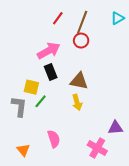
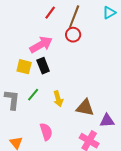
brown triangle: (79, 81) -> (85, 108), moved
yellow square: (31, 87) -> (24, 67), moved
yellow arrow: (77, 102) -> (58, 99), moved

